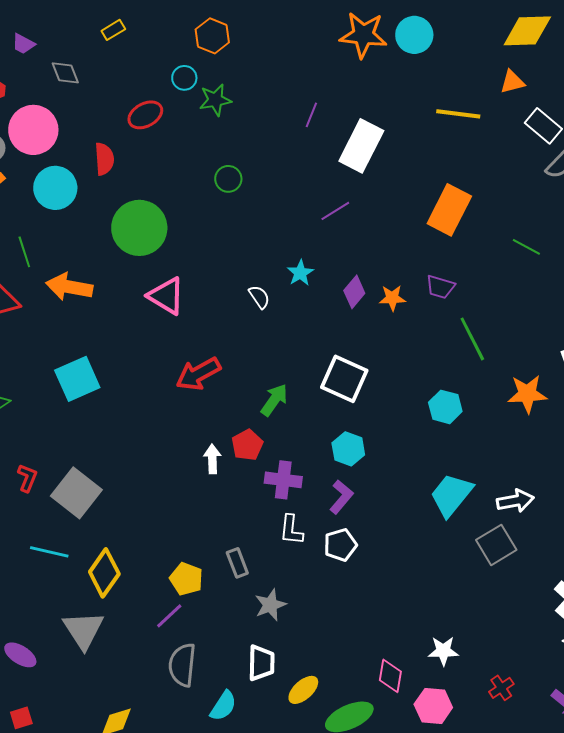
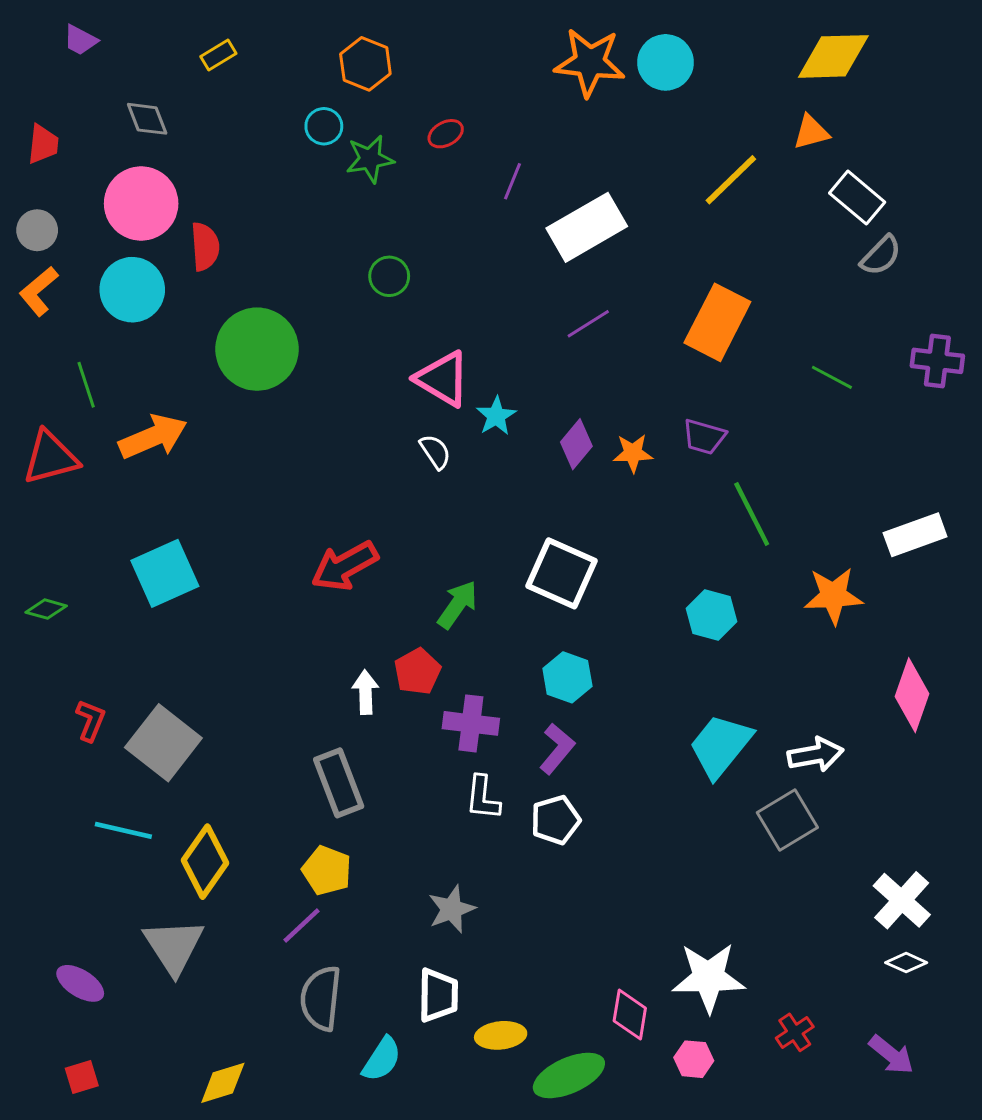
purple trapezoid: (23, 44) -> (80, 40), moved
yellow line: (458, 114) -> (731, 180), turned -51
red ellipse: (145, 115) -> (446, 134), moved, size x0.7
pink circle: (33, 130) -> (141, 204), moved
white rectangle: (361, 146) -> (587, 227), turned 33
purple line: (335, 211) -> (588, 324), moved
orange arrow: (69, 287) -> (153, 437), turned 147
pink triangle: (166, 296) -> (443, 379), moved
gray rectangle: (237, 563) -> (339, 783), moved, size x1.5
white star: (443, 651) -> (709, 977), size x1.6
yellow ellipse: (303, 690) -> (501, 1035), turned 36
pink hexagon: (433, 706) -> (694, 1059), size x0.7

